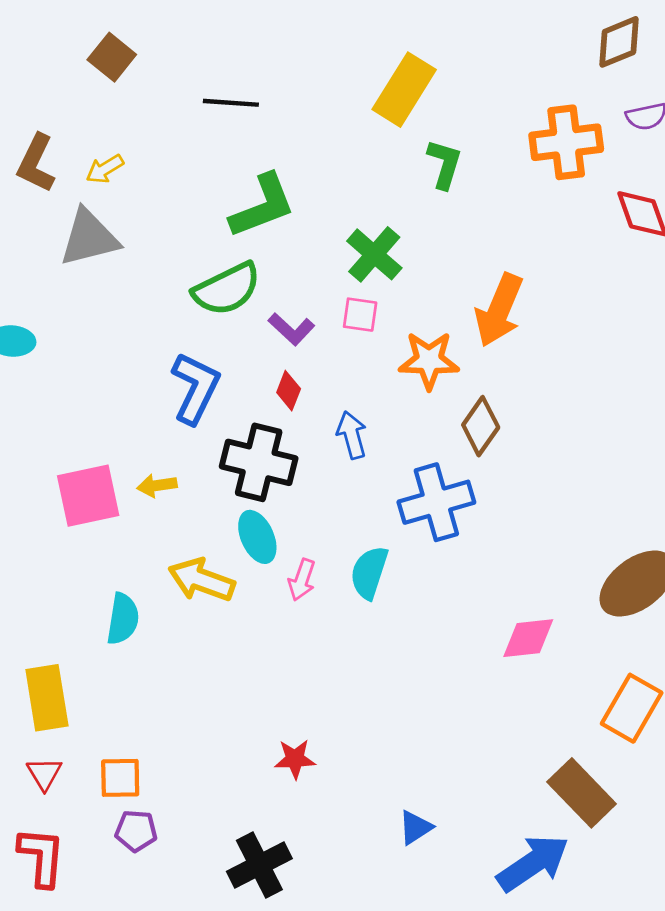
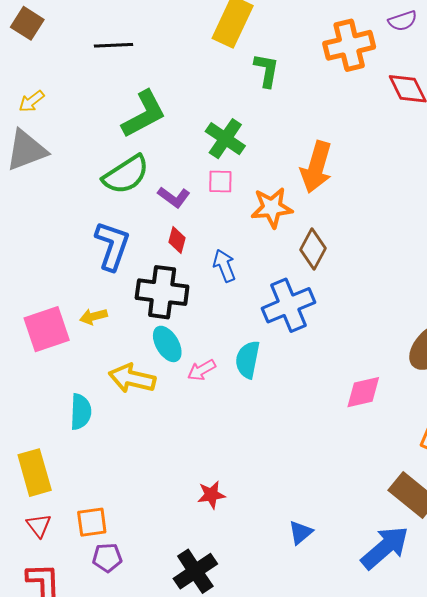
pink arrow: (302, 580) -> (202, 370), turned 48

